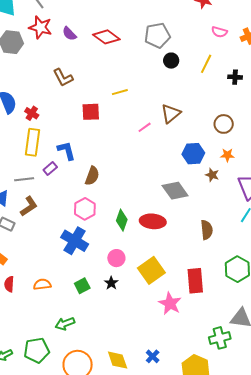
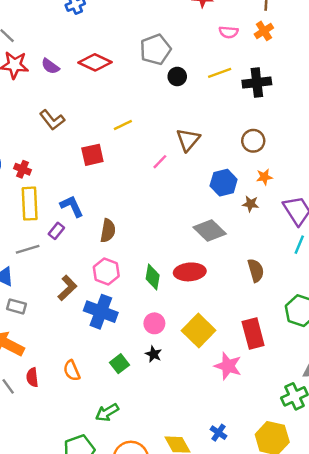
yellow line: (206, 64) -> (220, 73), turned 54
black cross: (235, 77) -> (257, 83), size x1.6
brown L-shape: (29, 206) -> (67, 288), moved
orange semicircle: (42, 284) -> (72, 371), turned -96

